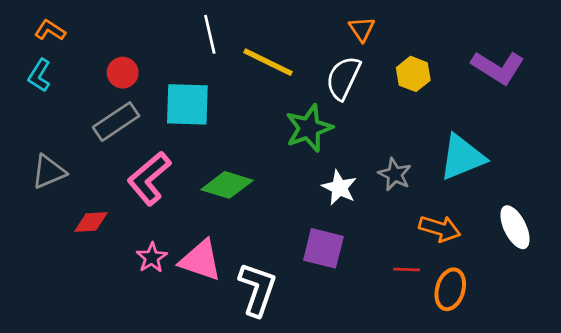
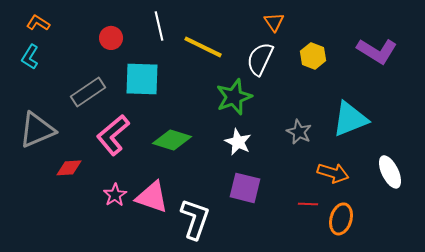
red circle: (123, 73) -> (111, 38), moved
gray triangle: (49, 172) -> (37, 130), size x1.4
white star: (339, 188) -> (238, 142), moved

